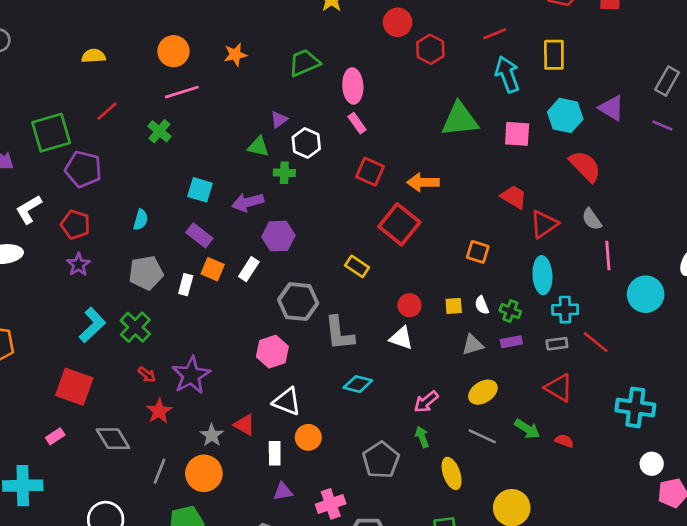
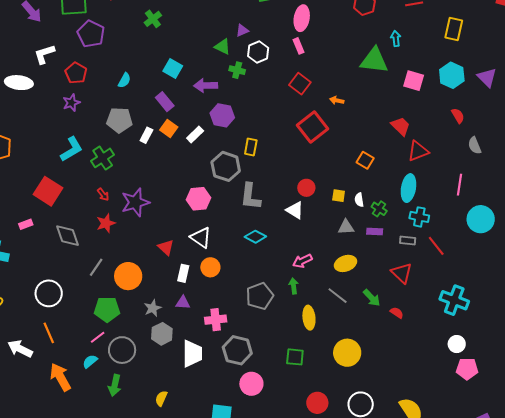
cyan arrow: (507, 74) -> (396, 38), moved, size x0.6
red semicircle: (585, 166) -> (458, 116), size x0.6
orange arrow: (423, 182) -> (337, 100), size x0.6
gray semicircle: (592, 219) -> (475, 145), moved
yellow rectangle: (357, 266) -> (251, 147), moved, turned 54
gray star: (212, 435) -> (153, 308), moved

